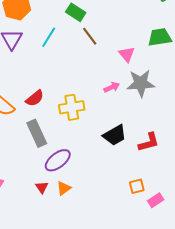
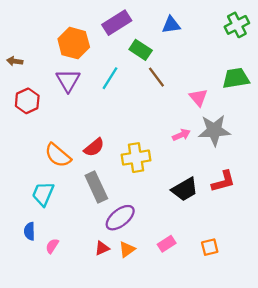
red L-shape: (149, 142) -> (223, 181), moved
red triangle: (42, 187) -> (102, 248), turned 40
pink rectangle: (156, 200) -> (167, 244), moved

